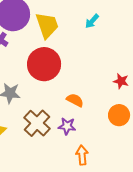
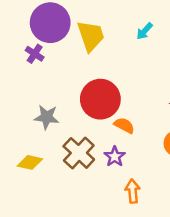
red circle: (44, 64) -> (100, 99), moved
purple star: (67, 126) -> (115, 157), turned 30

